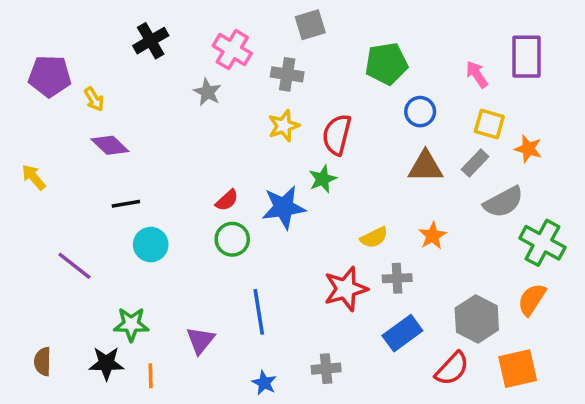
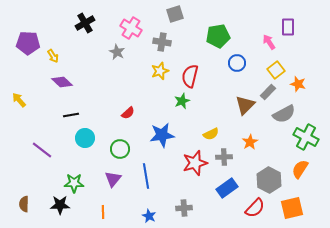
purple rectangle: (526, 57) -> (288, 27), moved, size x0.7
yellow square: (489, 124) -> (276, 70), turned 36
brown triangle: (425, 167) -> (245, 105), moved, turned -45
blue star: (284, 207) -> (162, 135), moved
orange star: (433, 236) -> (250, 142), moved
green circle: (232, 239) -> (120, 149), moved
purple triangle: (200, 340) -> (113, 179), moved
orange line: (151, 376) -> (103, 212), moved

